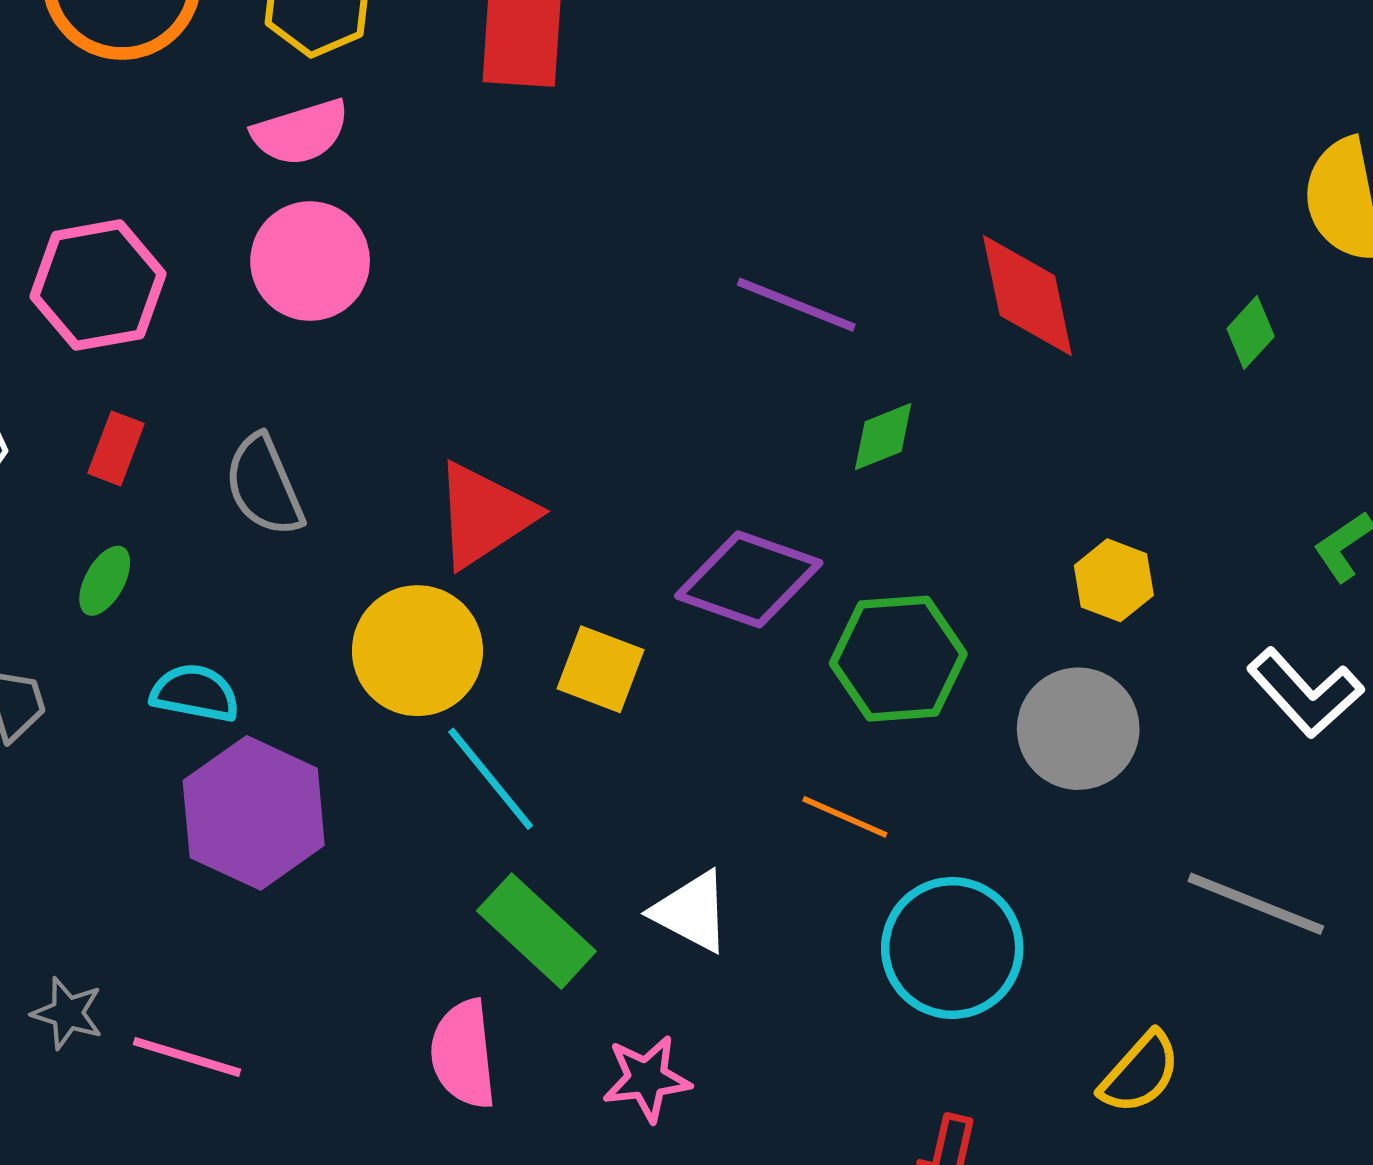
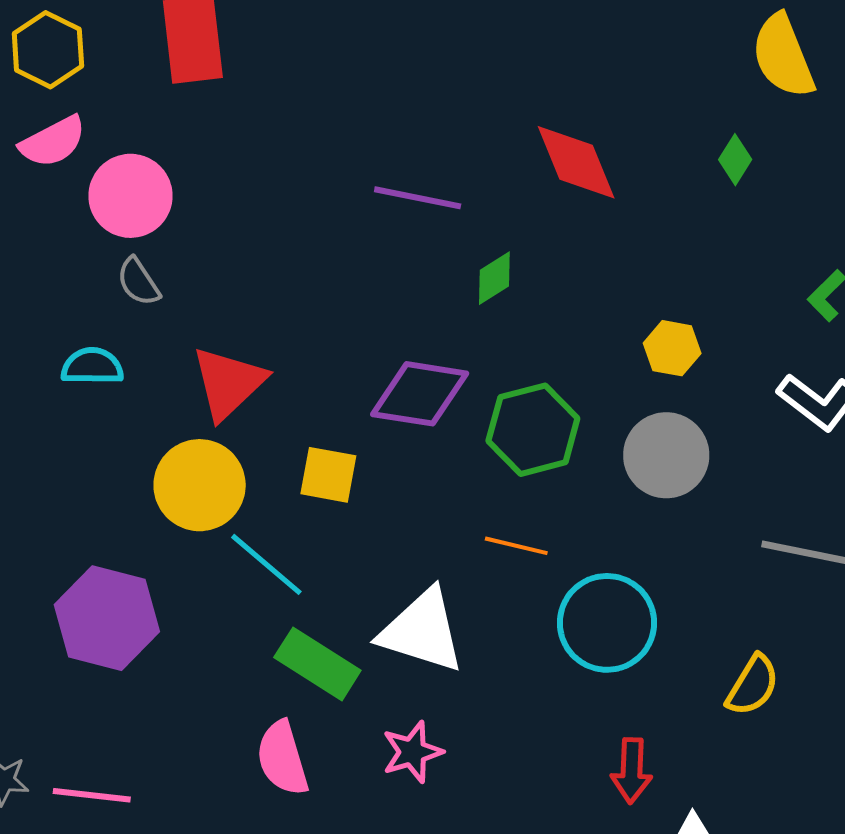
pink circle: (310, 261) -> (130, 196), moved
gray semicircle: (264, 486) -> (138, 282), moved, size x0.7
cyan semicircle: (195, 693) -> (92, 366), moved
white triangle: (691, 912) -> (422, 631), size x1.5

